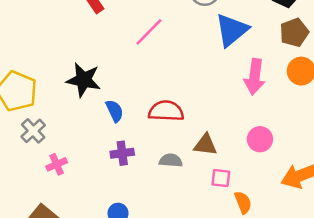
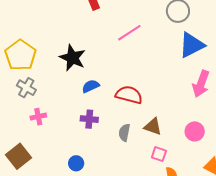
blue semicircle: (115, 111) -> (91, 86), turned -102
gray cross: (33, 131) -> (26, 88), turned -30
gray semicircle: (171, 160) -> (124, 133), turned -96

